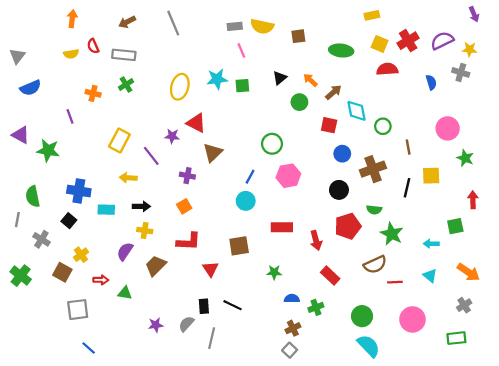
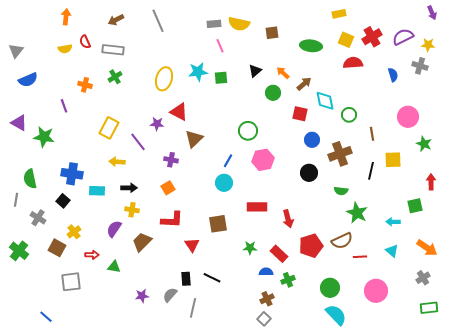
red pentagon: (348, 226) -> (311, 246), moved
red rectangle: (330, 276) -> (279, 254), moved
green rectangle: (456, 338) -> (429, 308), moved
blue line: (89, 348) -> (46, 317), moved

